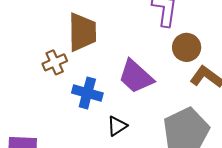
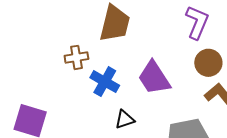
brown cross: (55, 62) -> (76, 57), moved

